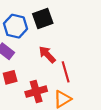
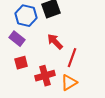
red line: (66, 72) -> (72, 58), turned 36

